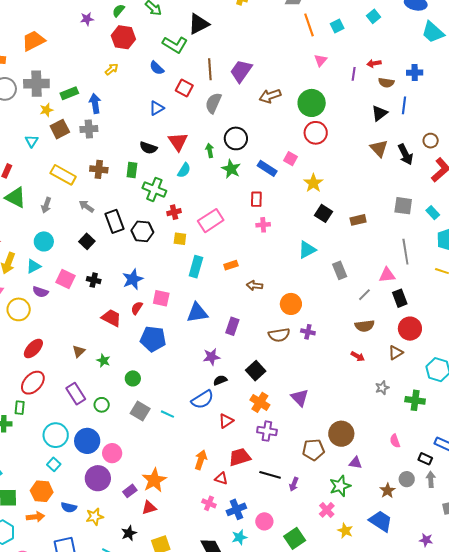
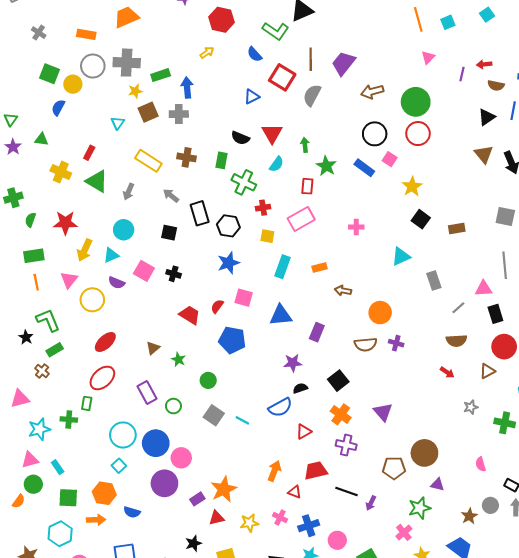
red square: (184, 88) -> (282, 77), size x1.4
black circle: (236, 138) -> (375, 134), moved
red rectangle: (256, 199) -> (307, 186), moved
black square: (87, 241) -> (169, 233), turned -35
blue star: (133, 279) -> (229, 263), moved
yellow star: (95, 517) -> (249, 523), moved

